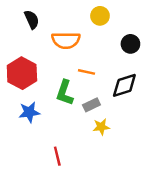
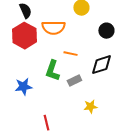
red hexagon: (22, 73) -> (24, 36), moved
yellow star: (101, 127) -> (90, 107), moved

